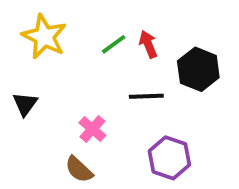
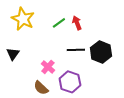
black hexagon: (198, 69) -> (101, 52), moved
purple hexagon: (169, 158) -> (70, 82), moved

